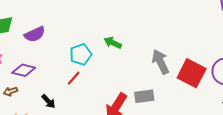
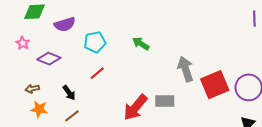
cyan pentagon: (81, 54) -> (95, 42), moved
red square: (192, 73) -> (215, 85), turned 32
brown arrow: (10, 91) -> (32, 89), moved

